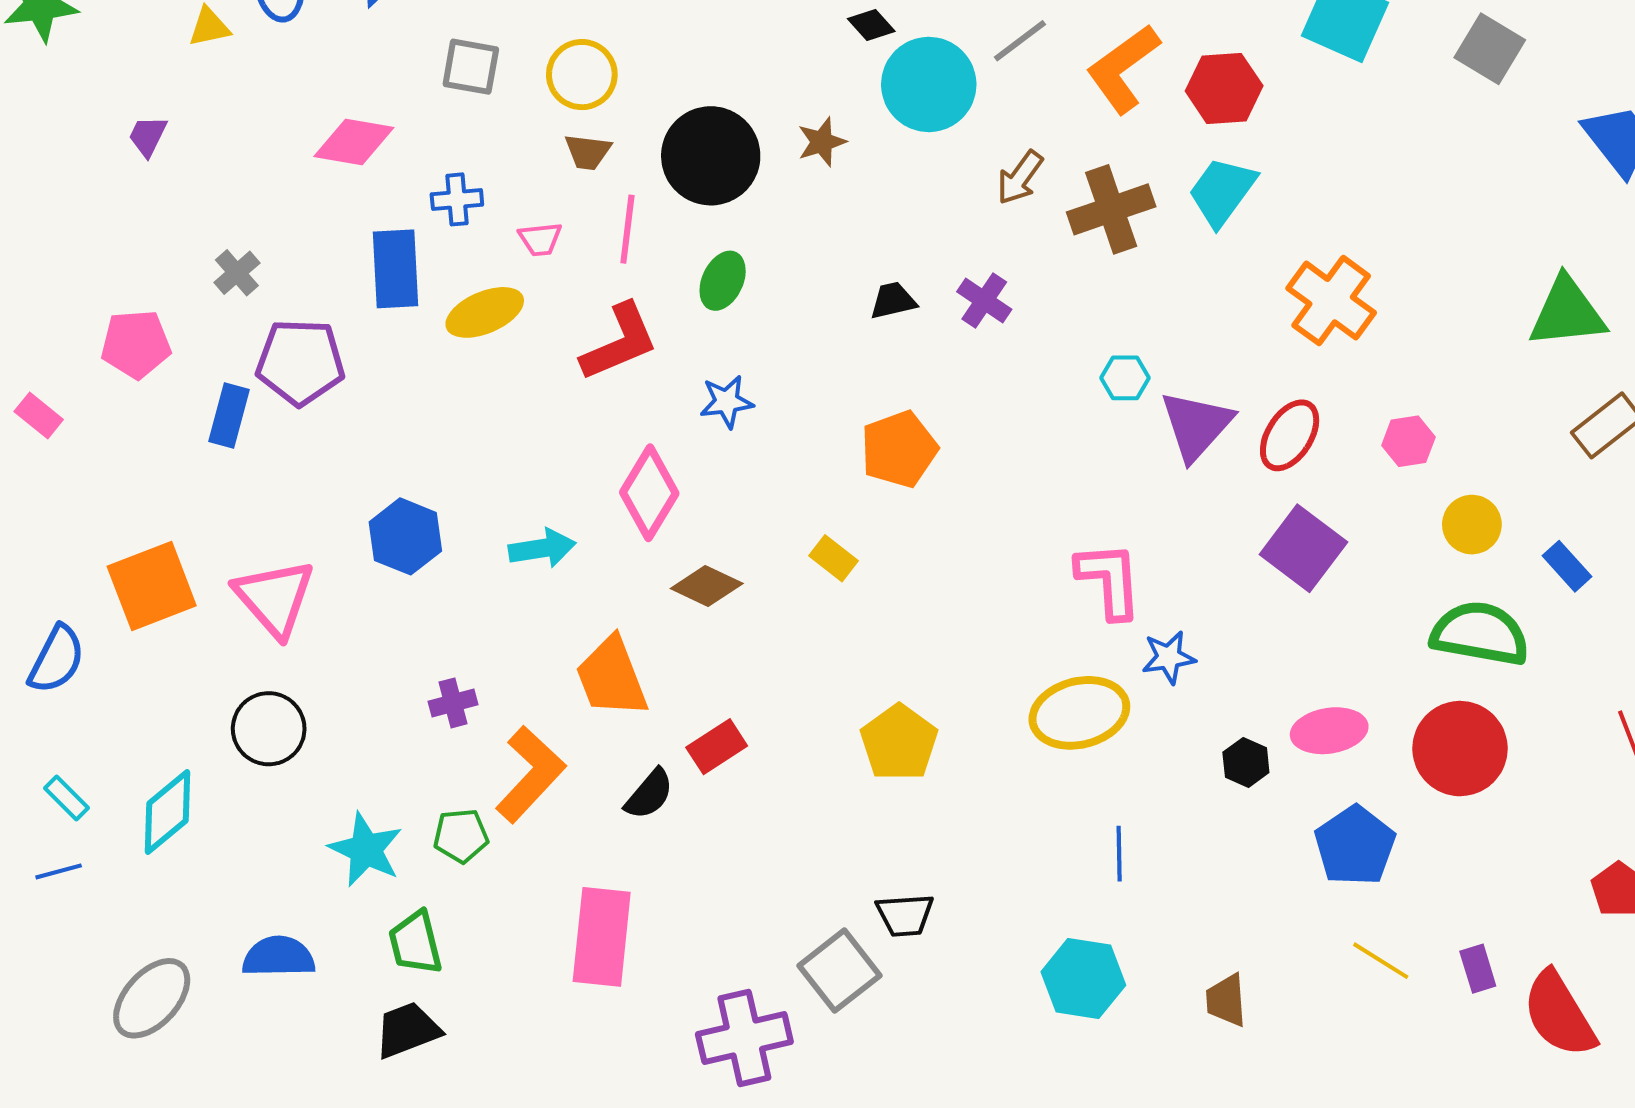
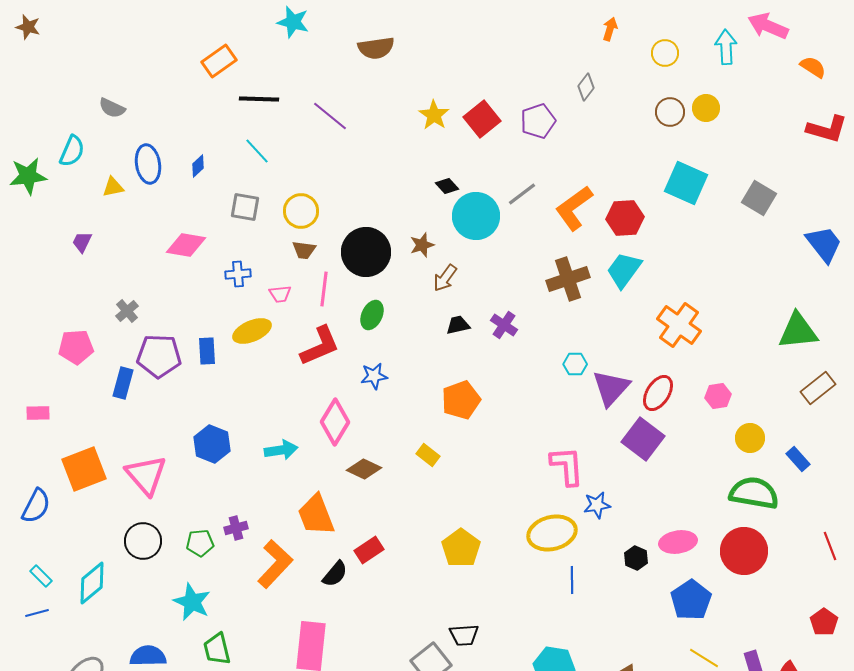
brown arrow: (1020, 178) -> (445, 278), moved
blue rectangle: (396, 269) -> (207, 351), moved, size x0.7
pink rectangle: (39, 416) -> (38, 413), moved, turned -40
purple square: (1303, 548) -> (643, 439), moved
green pentagon: (461, 836) -> (200, 543), moved
blue line: (1119, 854) -> (572, 580), moved

